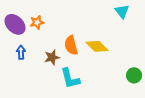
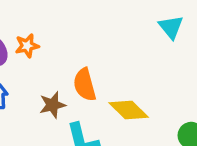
yellow diamond: (97, 46) -> (129, 110), moved

